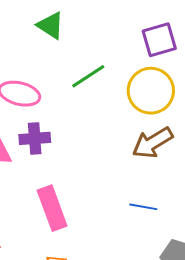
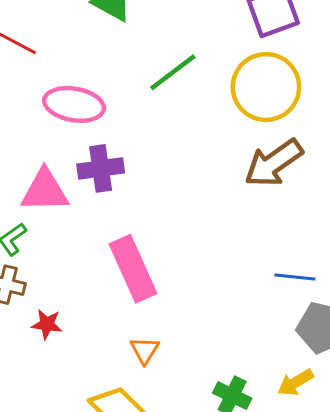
blue line: (143, 207) -> (295, 277), moved

